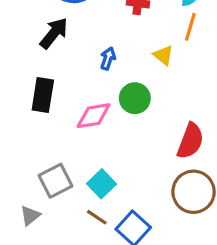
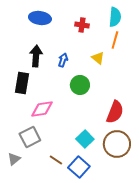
black arrow: (54, 33) -> (36, 56), moved, turned -35
pink diamond: (94, 116) -> (42, 109), moved
cyan square: (102, 184) -> (85, 139), moved

